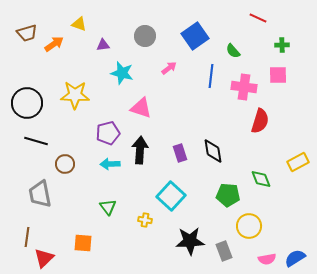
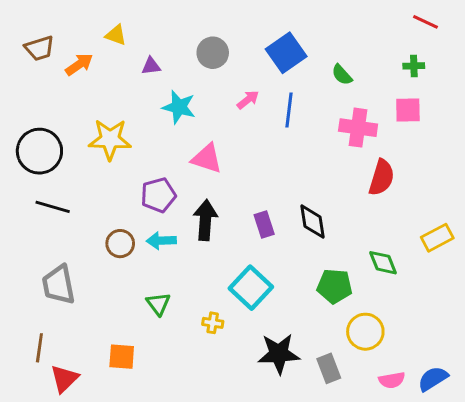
red line: (258, 18) -> (426, 22), moved
blue line: (211, 76) -> (289, 110), moved
brown circle: (65, 164) -> (120, 244), moved

